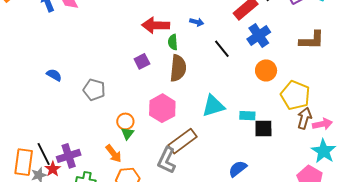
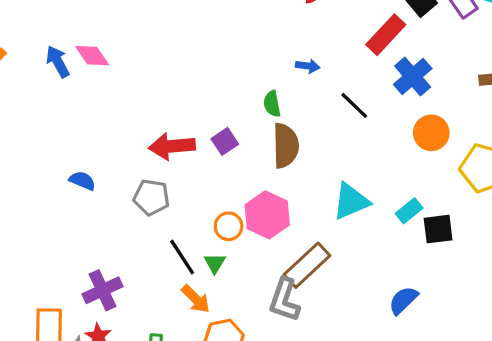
red arrow: (156, 25) -> (172, 146), moved
cyan rectangle: (247, 116) -> (409, 211), turned -35
orange circle: (125, 121) -> (229, 226), moved
black line: (44, 154) -> (182, 257), moved
purple cross: (69, 156) -> (103, 290), moved

